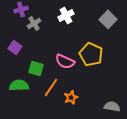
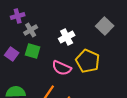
white cross: (66, 15) -> (67, 37), moved
green square: (36, 68) -> (33, 51), moved

